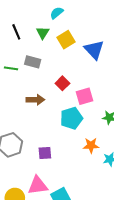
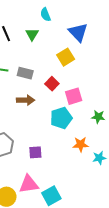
cyan semicircle: (57, 13) -> (46, 15), turned -72
yellow square: (66, 40) -> (66, 57), moved
blue triangle: (94, 50) -> (78, 32), moved
gray rectangle: (33, 62) -> (25, 73), moved

